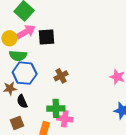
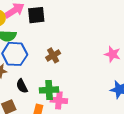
black semicircle: (22, 101) -> (22, 86), moved

